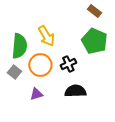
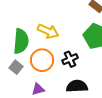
yellow arrow: (46, 36) -> (48, 31), turned -35

